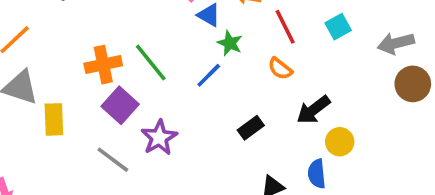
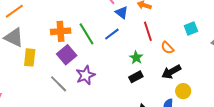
red line: (285, 27) -> (148, 31), moved
green star: (230, 43) -> (136, 58), moved
orange semicircle: (280, 69) -> (167, 48), moved
blue line: (209, 75) -> (112, 34), moved

